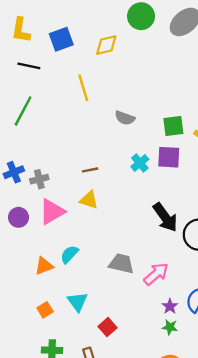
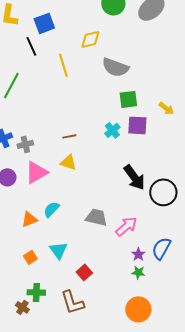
yellow diamond: (106, 45) -> (90, 39), moved
black line: (29, 66) -> (31, 46), moved, turned 54
gray semicircle: (125, 118) -> (115, 67), moved, size x1.5
green square: (173, 126) -> (128, 99), moved

